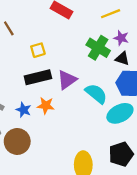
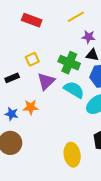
green cross: (98, 48) -> (69, 63), moved
yellow square: (38, 50) -> (32, 59), moved
black rectangle: (38, 77) -> (12, 78), moved, size x0.6

